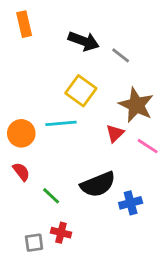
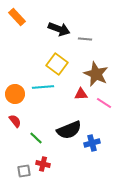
orange rectangle: (24, 24) -> (17, 17), turned -30
gray line: (121, 55) -> (85, 39), turned -32
red triangle: (115, 133) -> (81, 94), turned 40

